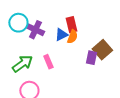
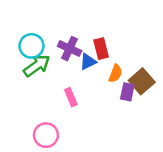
purple cross: (35, 30) -> (70, 49), moved
orange semicircle: (72, 37) -> (115, 73), moved
green arrow: (22, 64) -> (37, 66), moved

